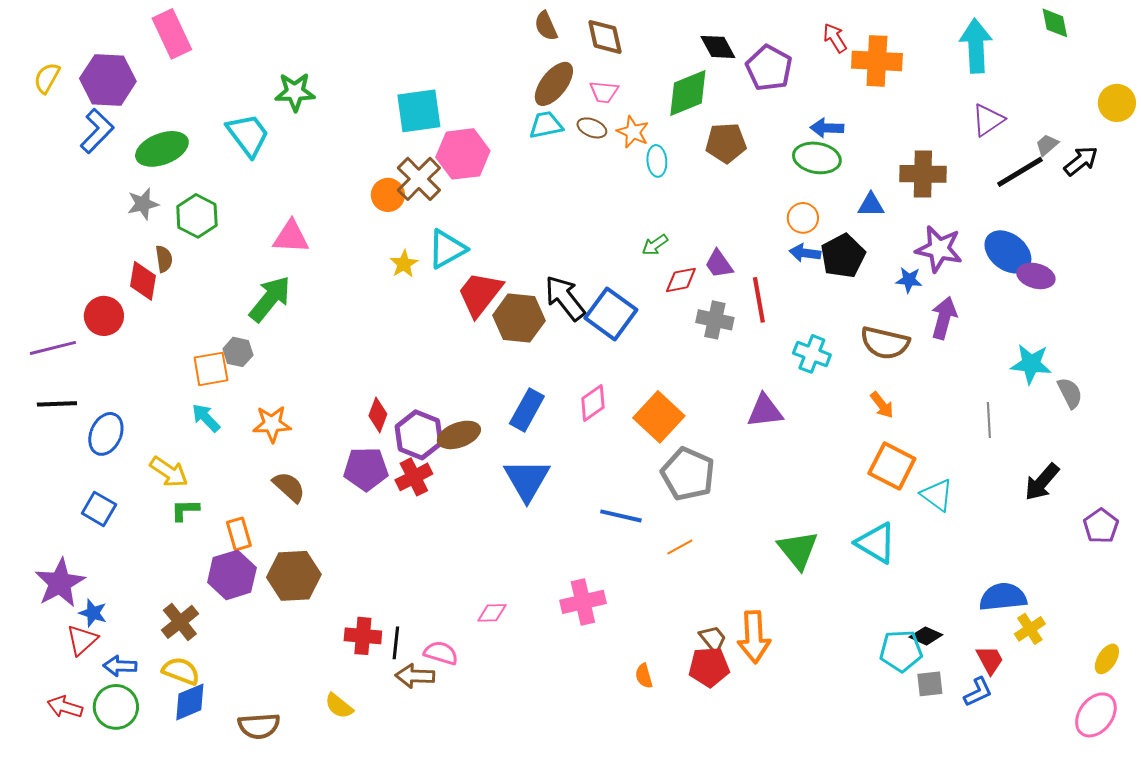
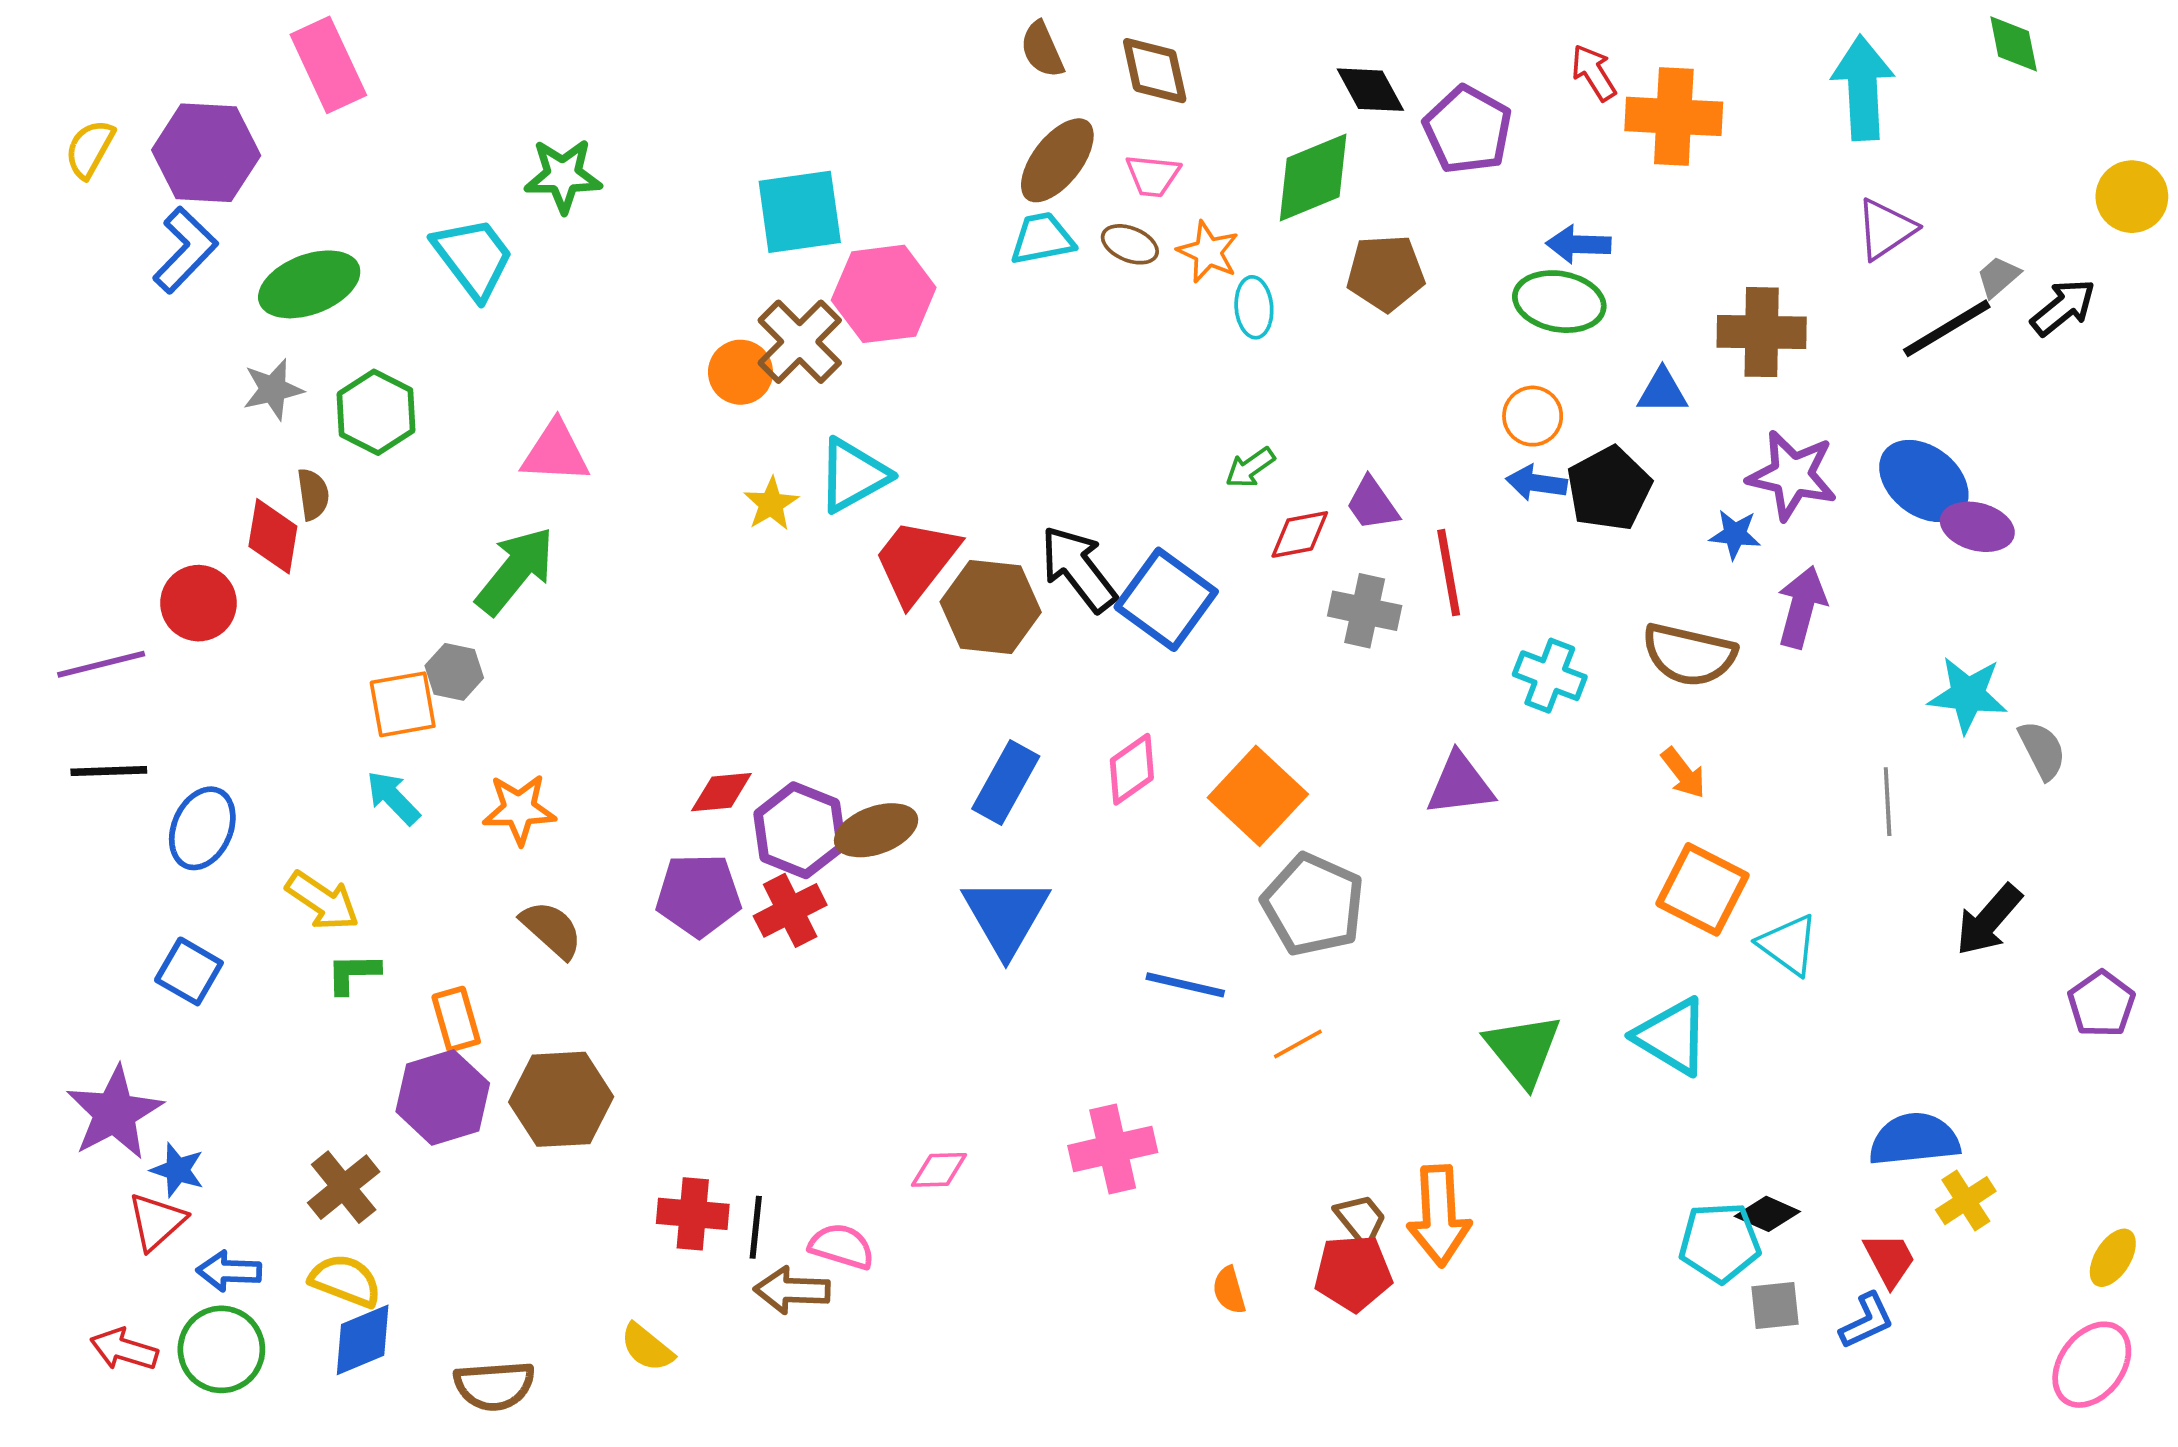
red diamond: (378, 415) -> (721, 792), turned 64

